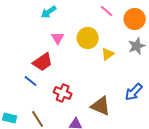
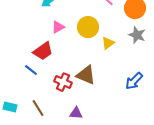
pink triangle: (58, 38) -> (58, 27), turned 32
gray star: (137, 46) -> (137, 35), turned -30
brown triangle: (101, 106) -> (86, 75), moved

